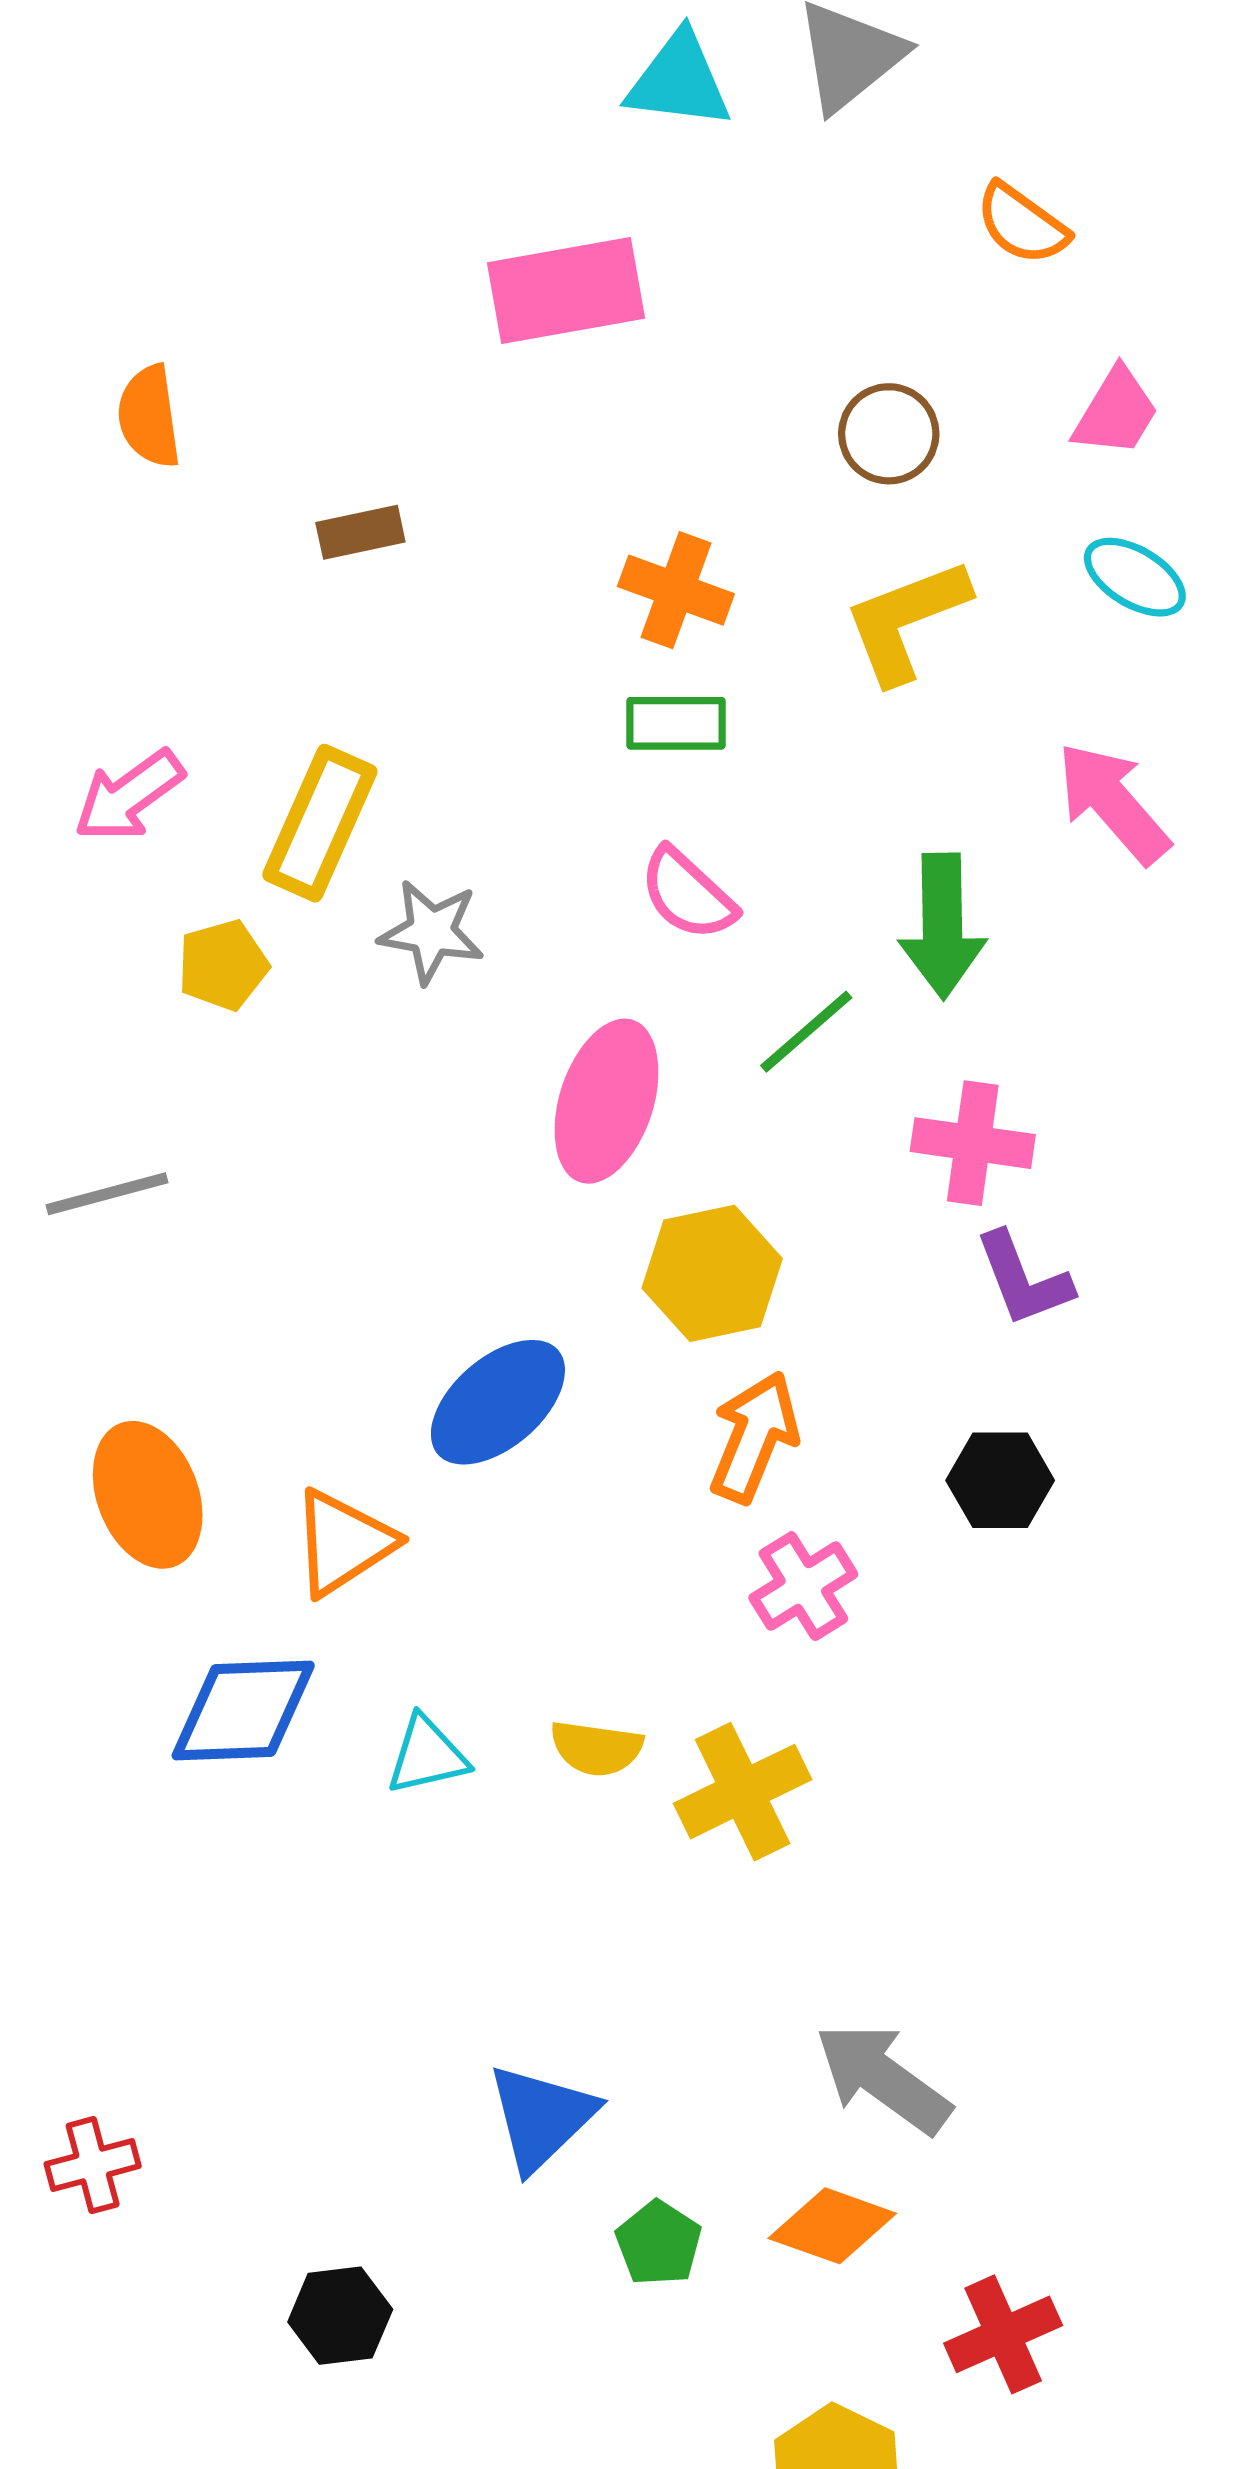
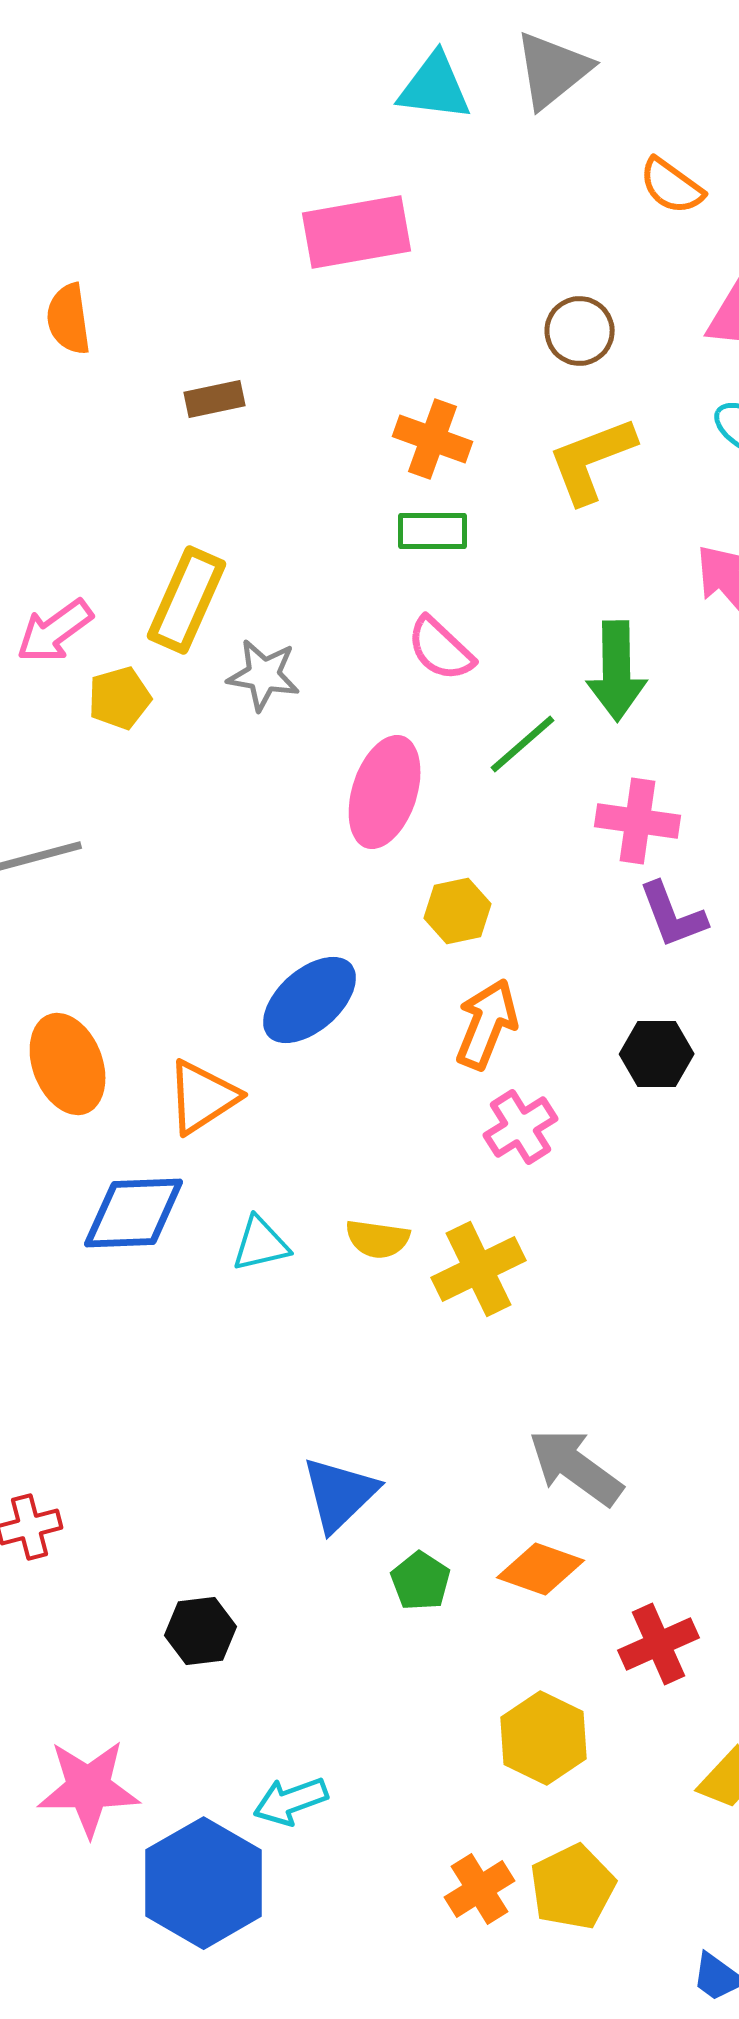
pink arrow: (129, 796) -> (55, 631), moved
yellow hexagon: (712, 1273) -> (458, 911), size x0.7

